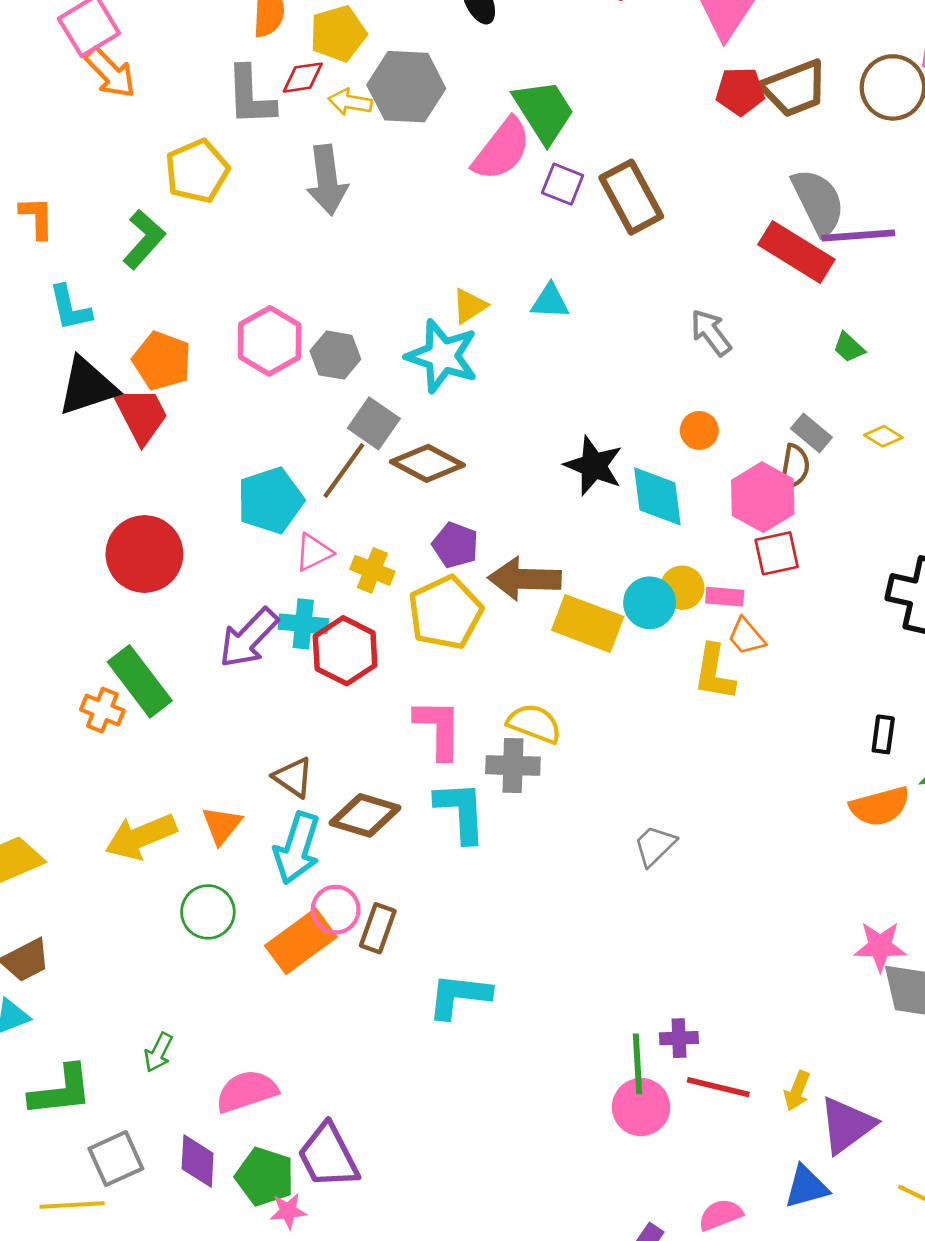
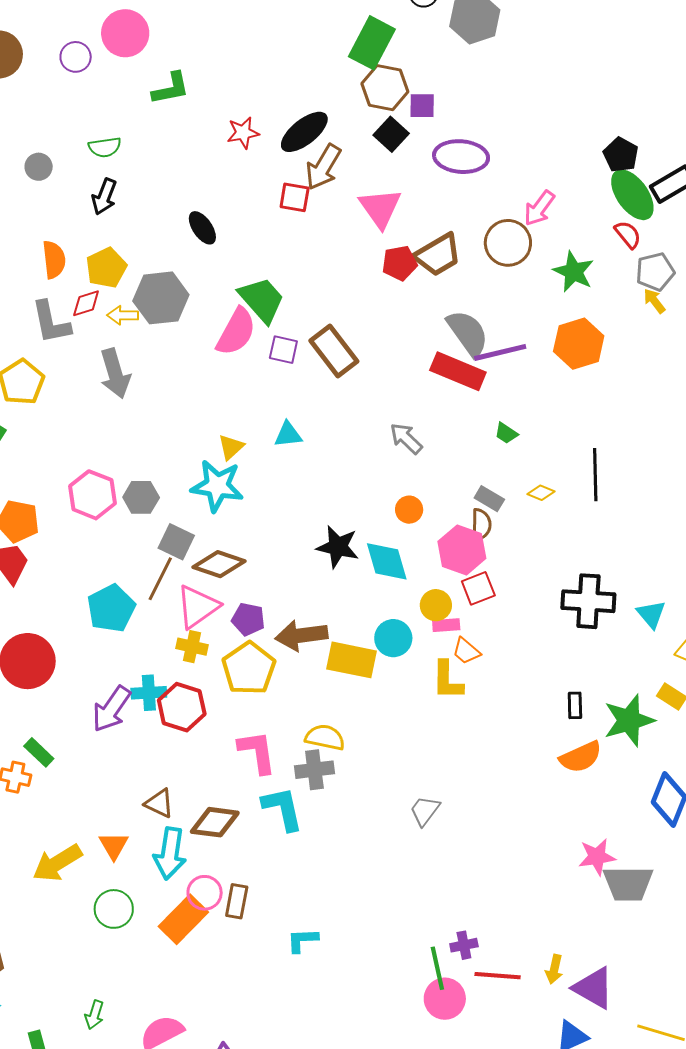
pink triangle: (314, 552) -> (198, 607), moved, size x1.6
yellow circle: (682, 588) -> (436, 605), moved
green rectangle: (140, 681) -> (39, 752), size x0.6
cyan L-shape: (459, 996) -> (302, 940), size x0.7
purple triangle: (847, 1125) -> (594, 988), turned -45

